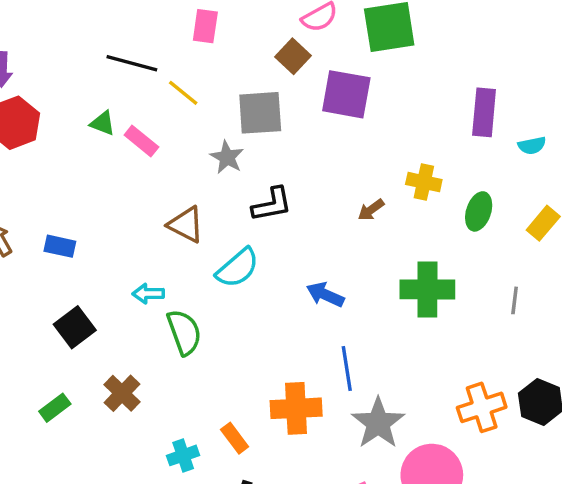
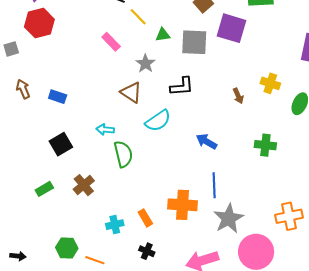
gray square: (260, 113) -> (194, 42), moved
green triangle: (103, 123) -> (163, 35), moved, turned -35
gray star: (227, 157) -> (145, 64), moved
brown arrow: (371, 210) -> (238, 96), turned -84
green cross: (427, 289) -> (265, 145), size x0.7

